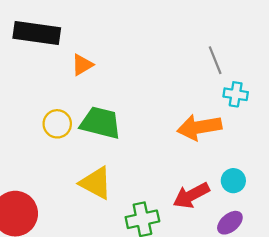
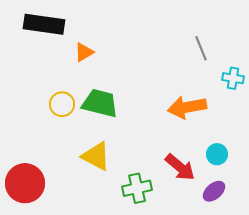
cyan cross: (236, 94) -> (233, 78), moved
red arrow: (191, 195) -> (180, 167), turned -112

